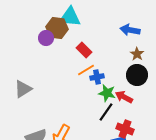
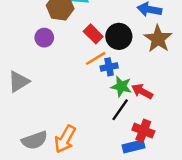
purple circle: (46, 38) -> (44, 38), moved
brown star: (137, 54) -> (158, 39), size x1.6
black circle: (137, 75) -> (119, 36), moved

